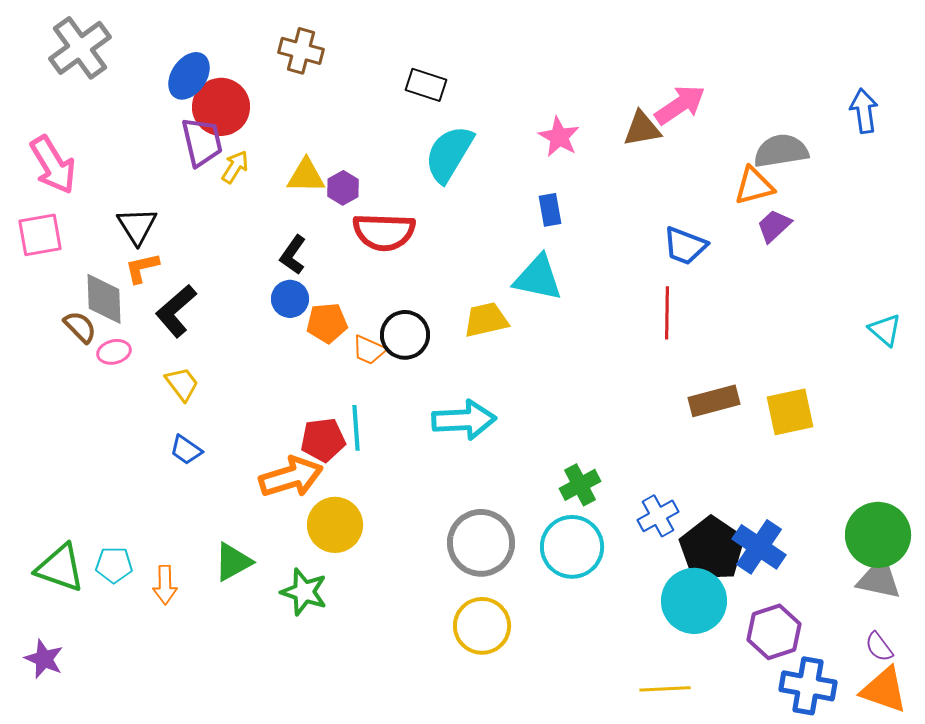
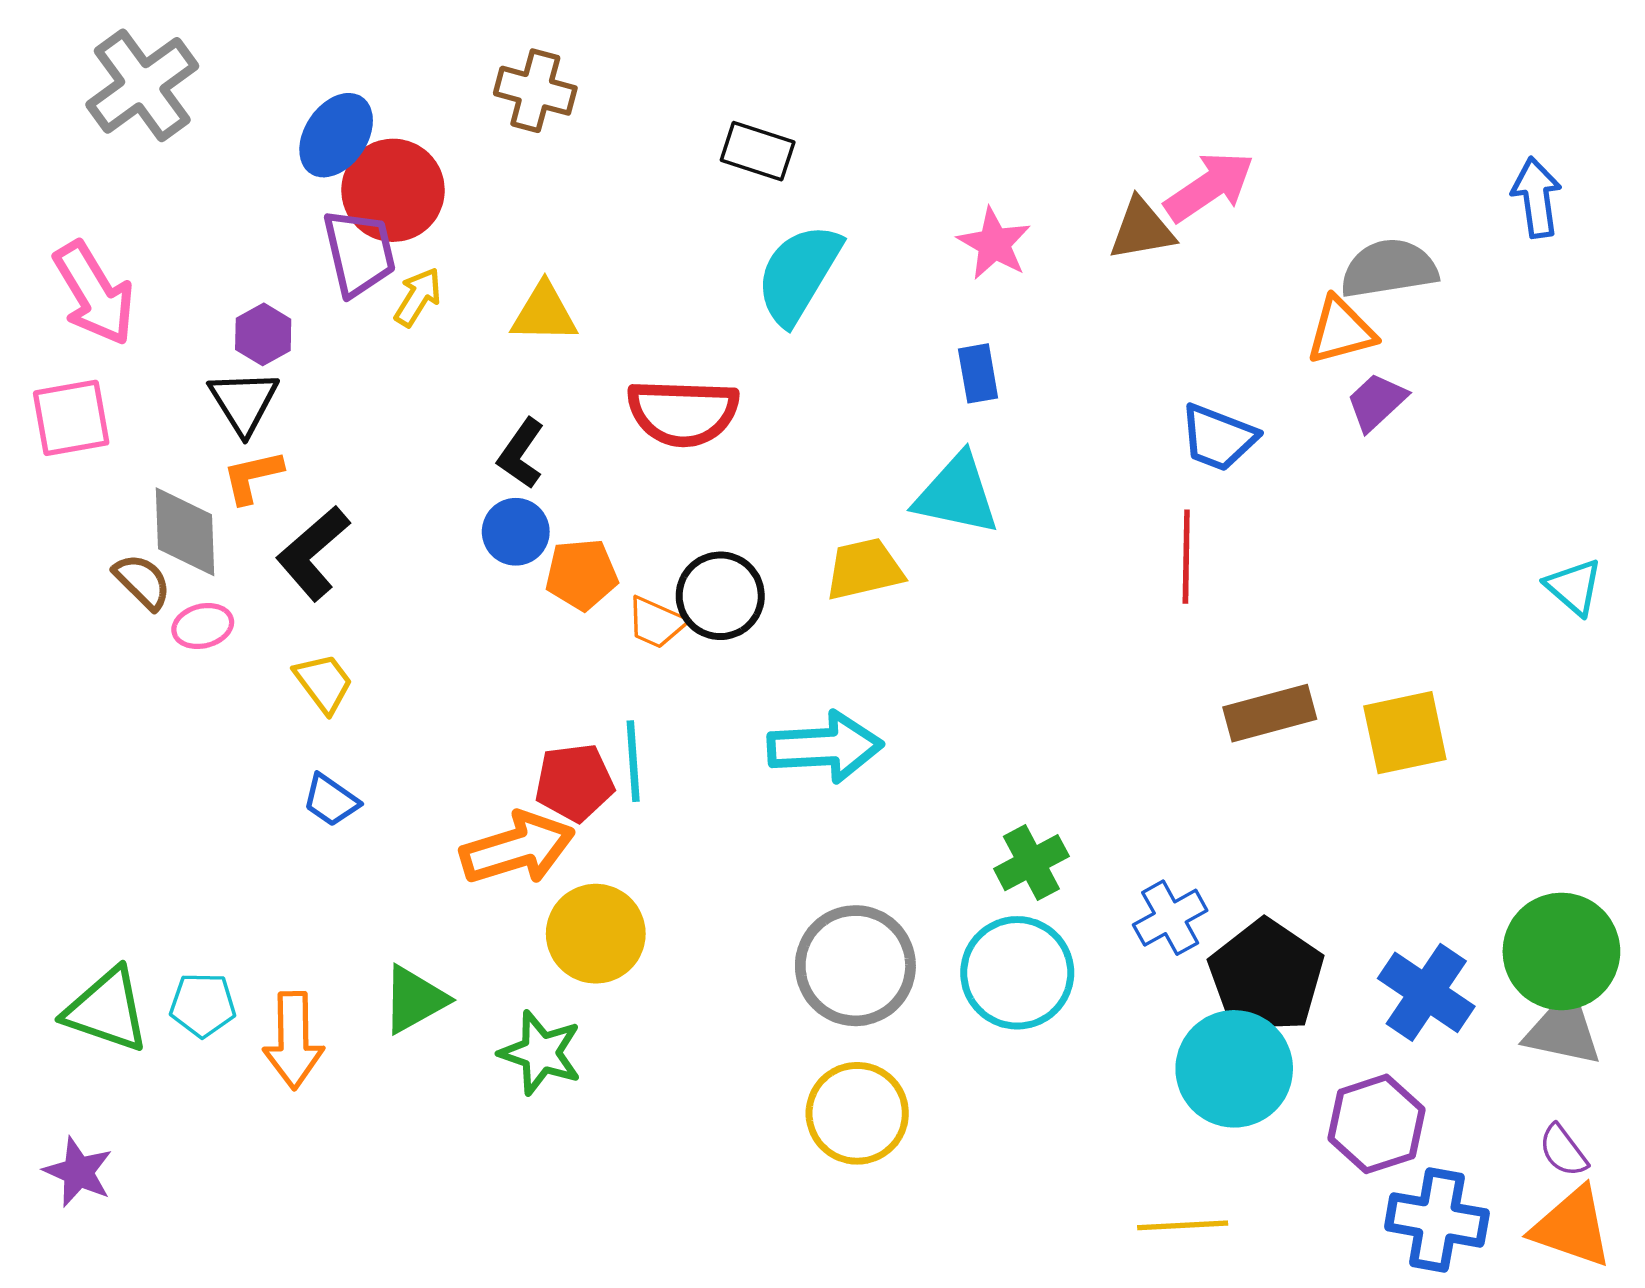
purple hexagon: (343, 188) -> (263, 334), moved
blue cross: (759, 547) -> (1426, 992), moved
orange arrow: (165, 585) -> (293, 1040), size x1.4

